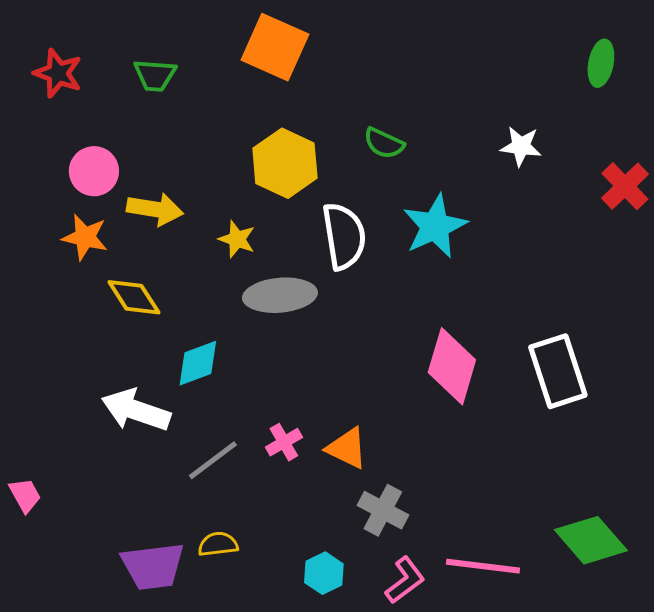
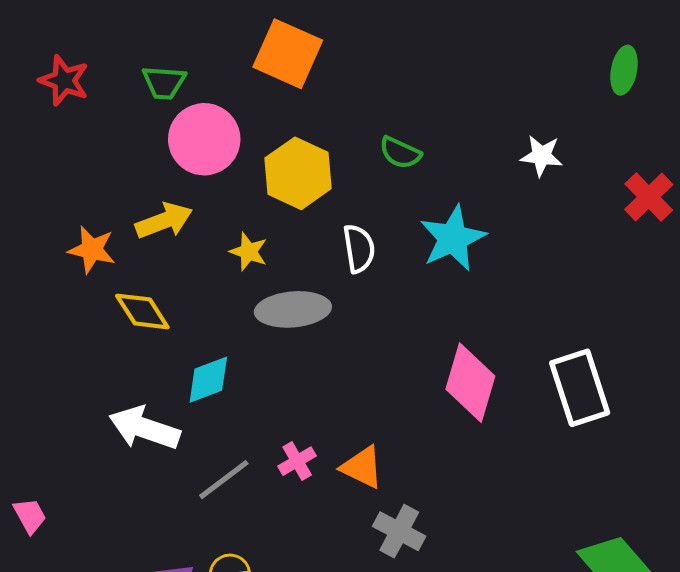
pink circle: (94, 171) -> (204, 139), moved, size x1.4
yellow arrow: (155, 209) -> (164, 221), turned -30
white semicircle: (344, 236) -> (359, 249), size x0.7

